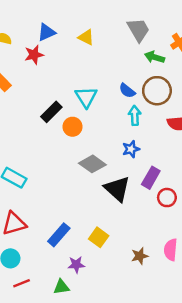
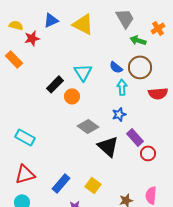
yellow triangle: (86, 37) -> (83, 24), size x1.6
red star: (34, 55) -> (32, 38), moved
purple rectangle: (151, 178) -> (135, 137), turned -72

